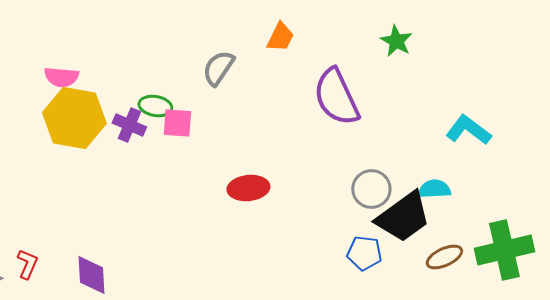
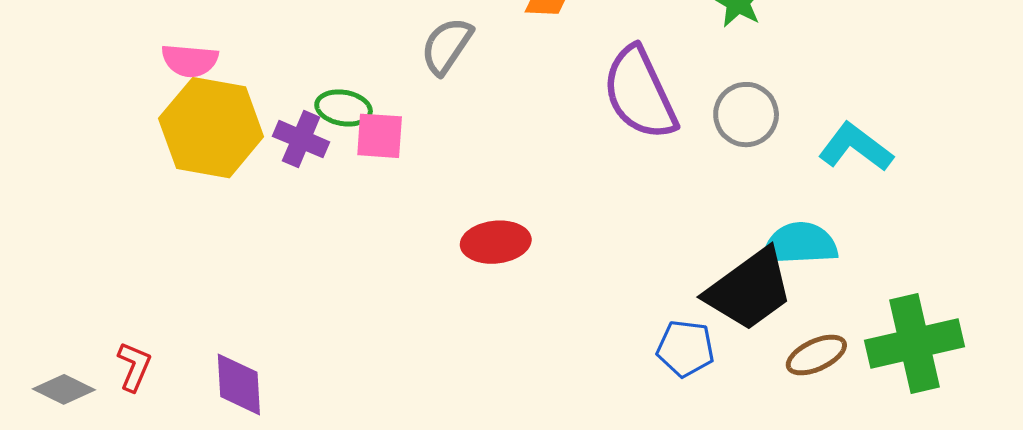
gray circle: (371, 189) -> (746, 115), moved
cyan semicircle: (434, 189) -> (800, 244), size x1.4

